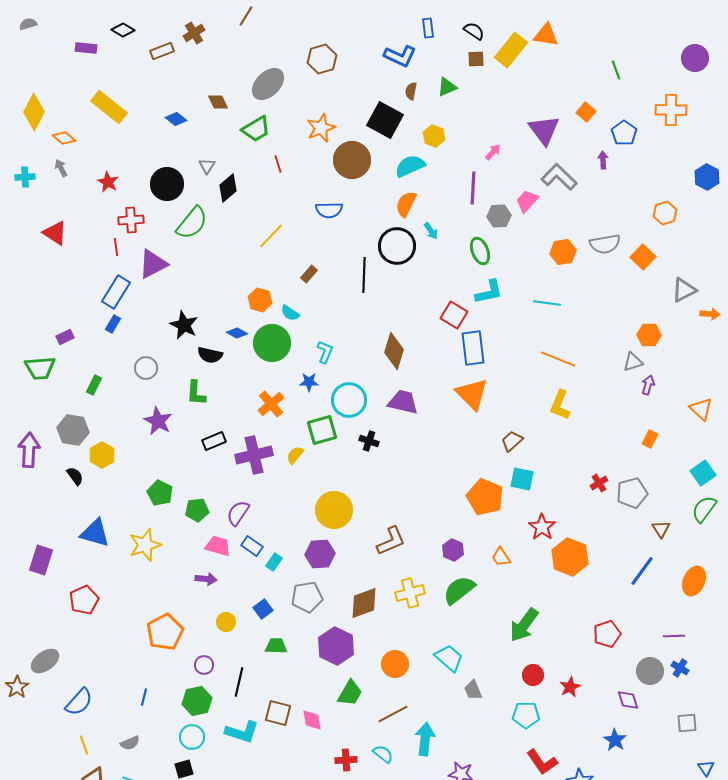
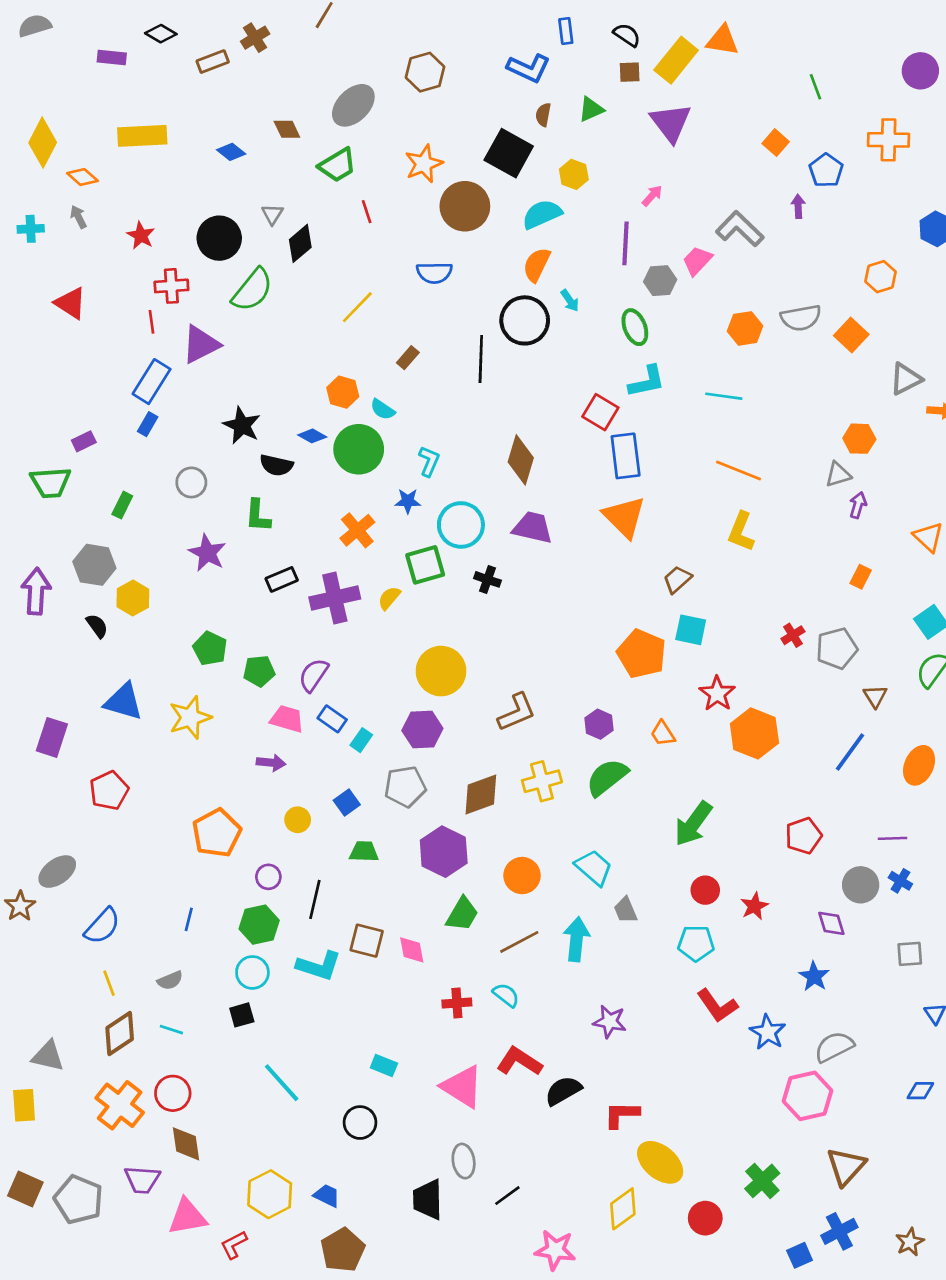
gray semicircle: (28, 24) -> (35, 26), size x1.4
yellow rectangle: (109, 107) -> (142, 136), turned -42
purple triangle: (544, 130) -> (671, 123), moved
cyan arrow: (425, 739) -> (576, 939), moved

